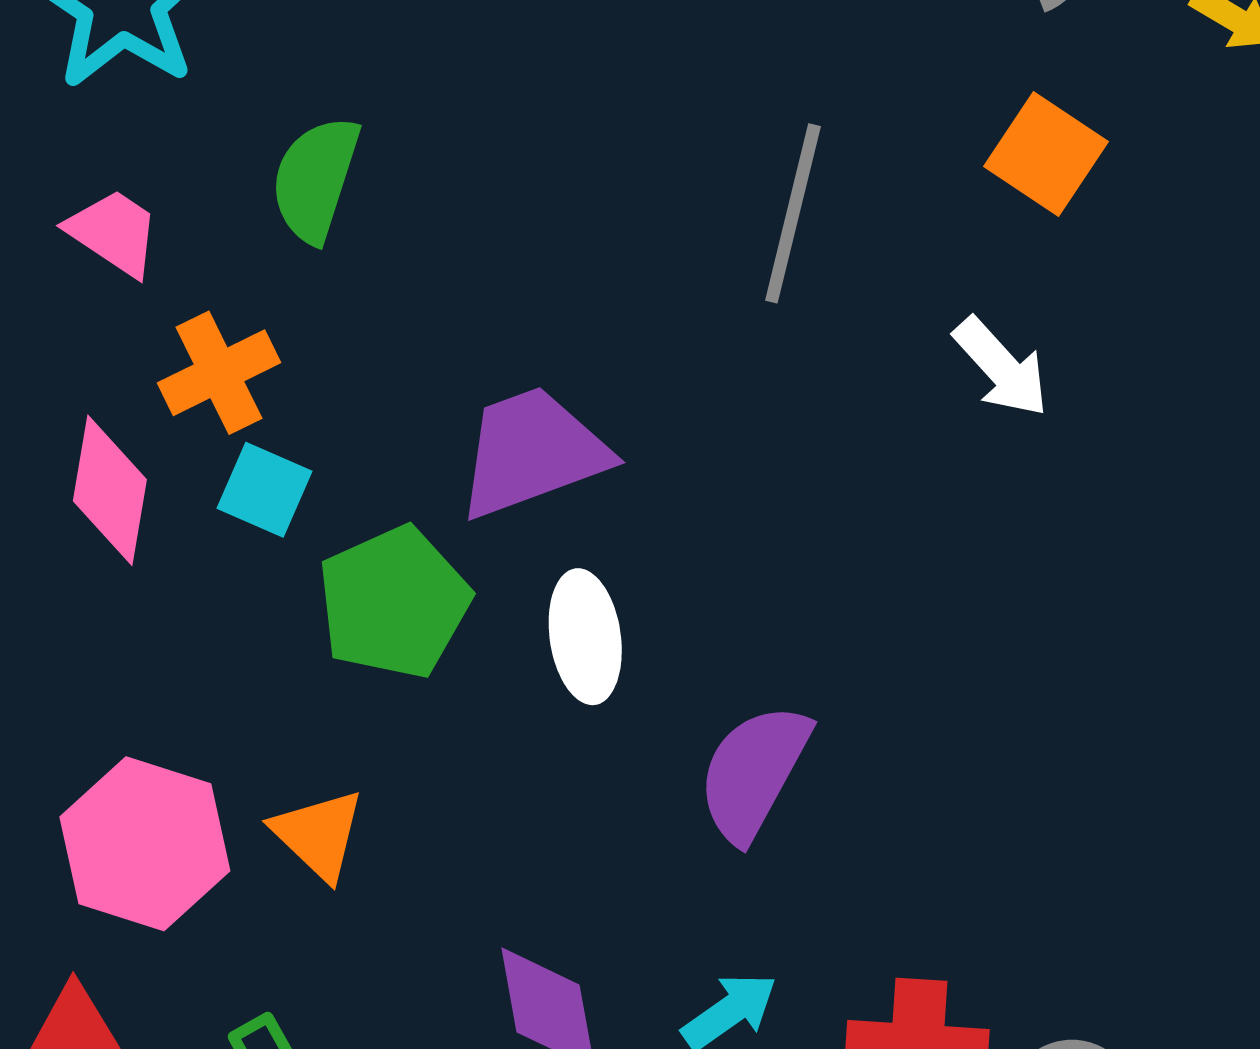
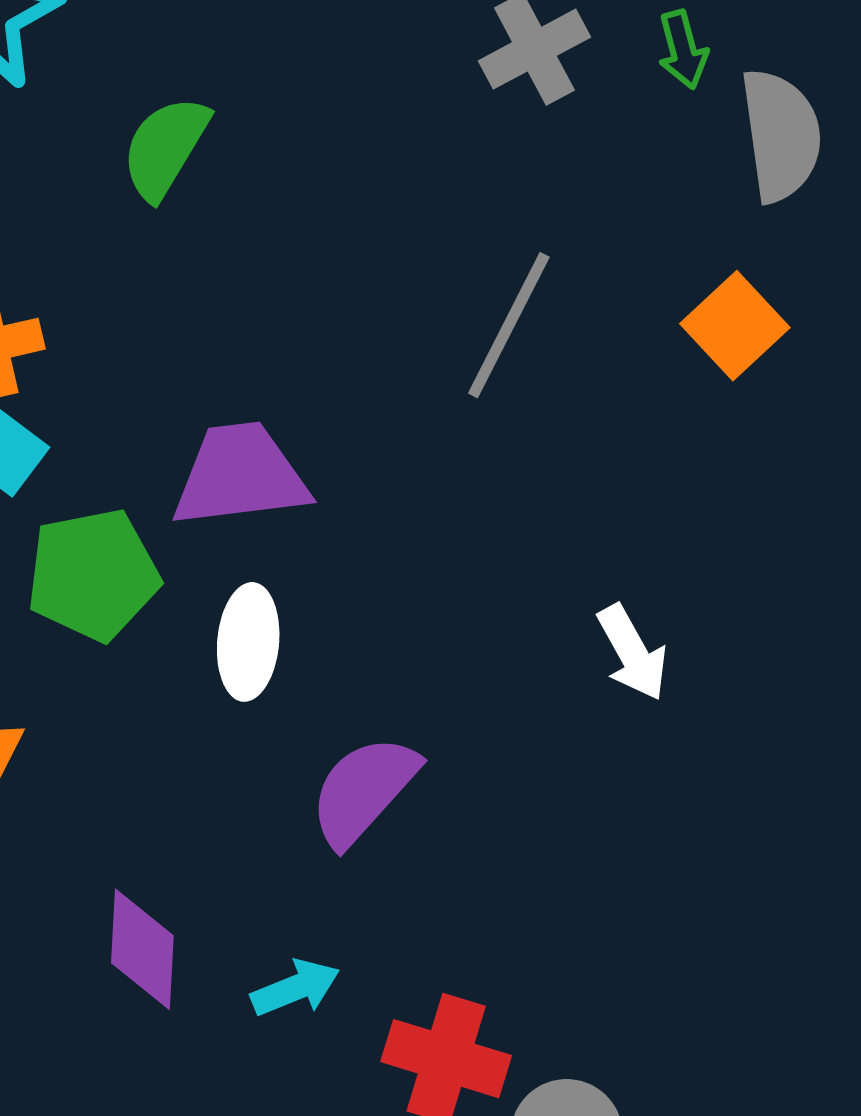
green semicircle: (315, 179) -> (165, 148), moved
white arrow: (1001, 367) -> (632, 653), moved

